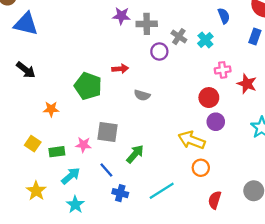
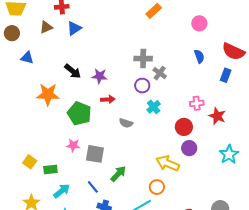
purple star: (121, 16) -> (100, 76), moved
blue triangle: (26, 24) -> (27, 58), size x0.6
gray cross: (147, 24) -> (143, 59), moved
cyan cross: (205, 40) -> (154, 107), moved
black arrow: (26, 70) -> (73, 71), moved
orange star: (51, 109) -> (48, 94), moved, size x1.6
pink star: (83, 145) -> (73, 145), moved
orange circle: (201, 168) -> (157, 187), moved

